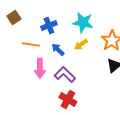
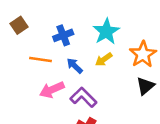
cyan star: (83, 22) -> (106, 32), turned 30
pink arrow: (40, 68) -> (52, 90), turned 66

